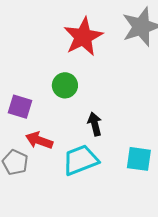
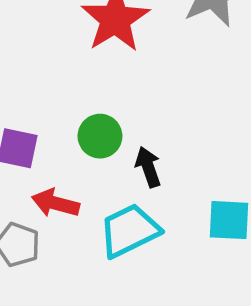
green circle: (65, 85) -> (100, 136), moved

